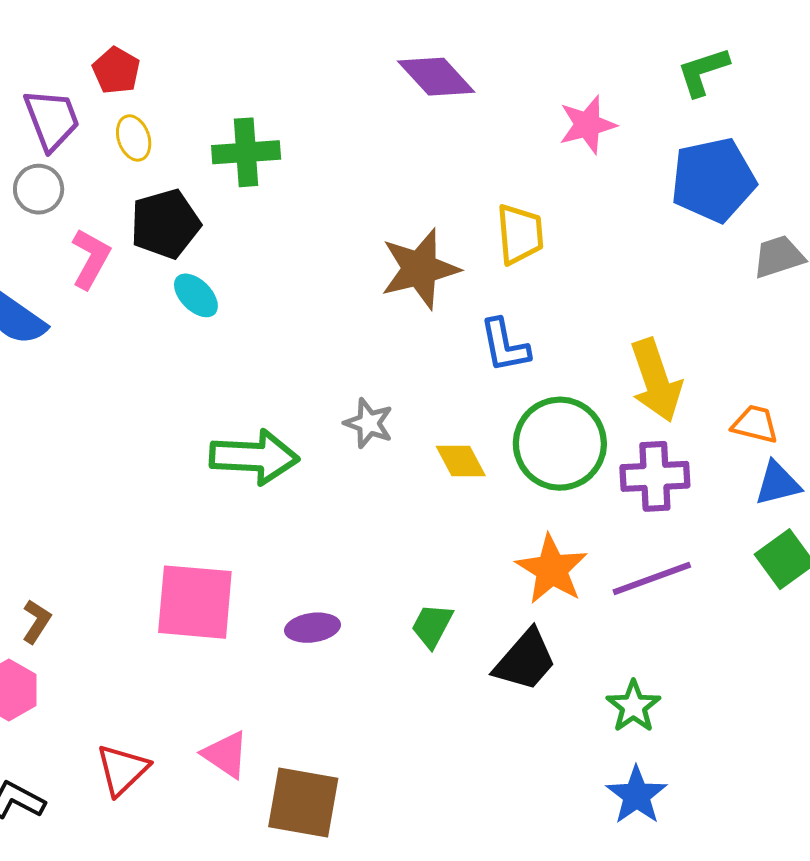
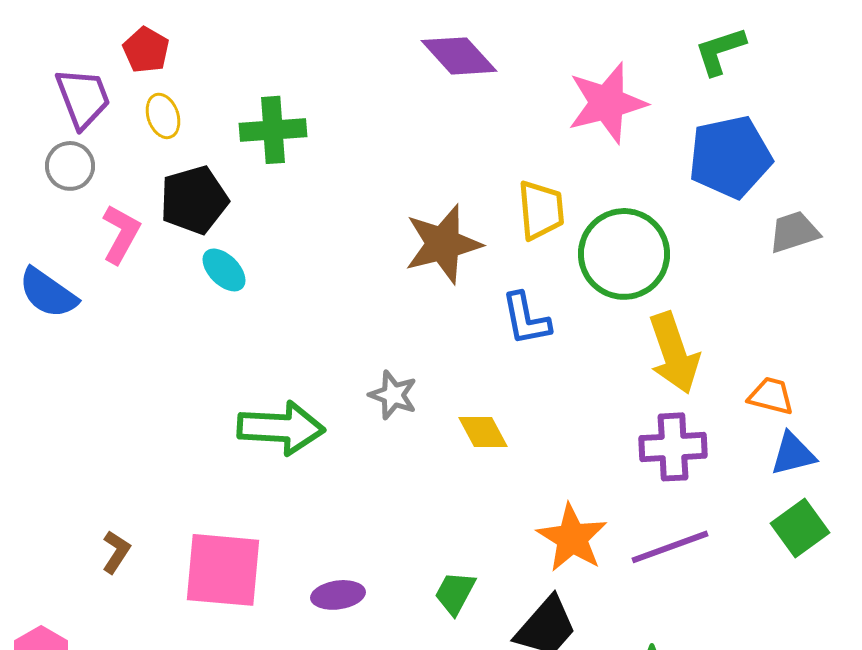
pink star: (587, 125) -> (607, 103), size x1.4
green circle: (560, 444) -> (624, 254), moved
brown L-shape: (36, 621) -> (116, 552), moved

